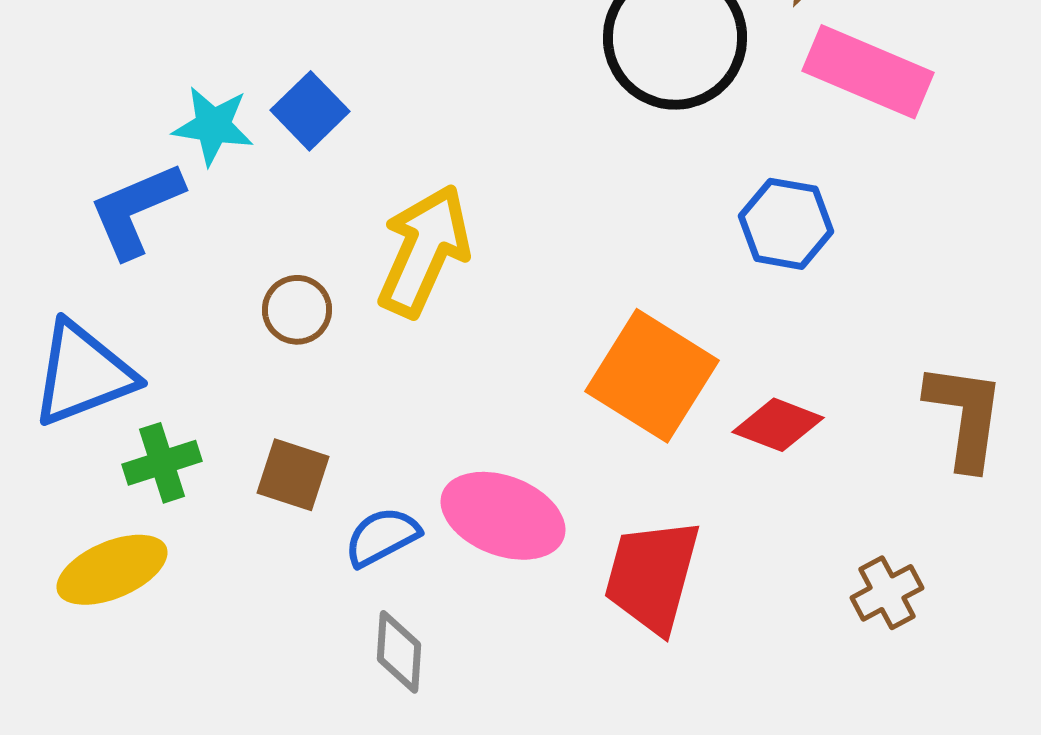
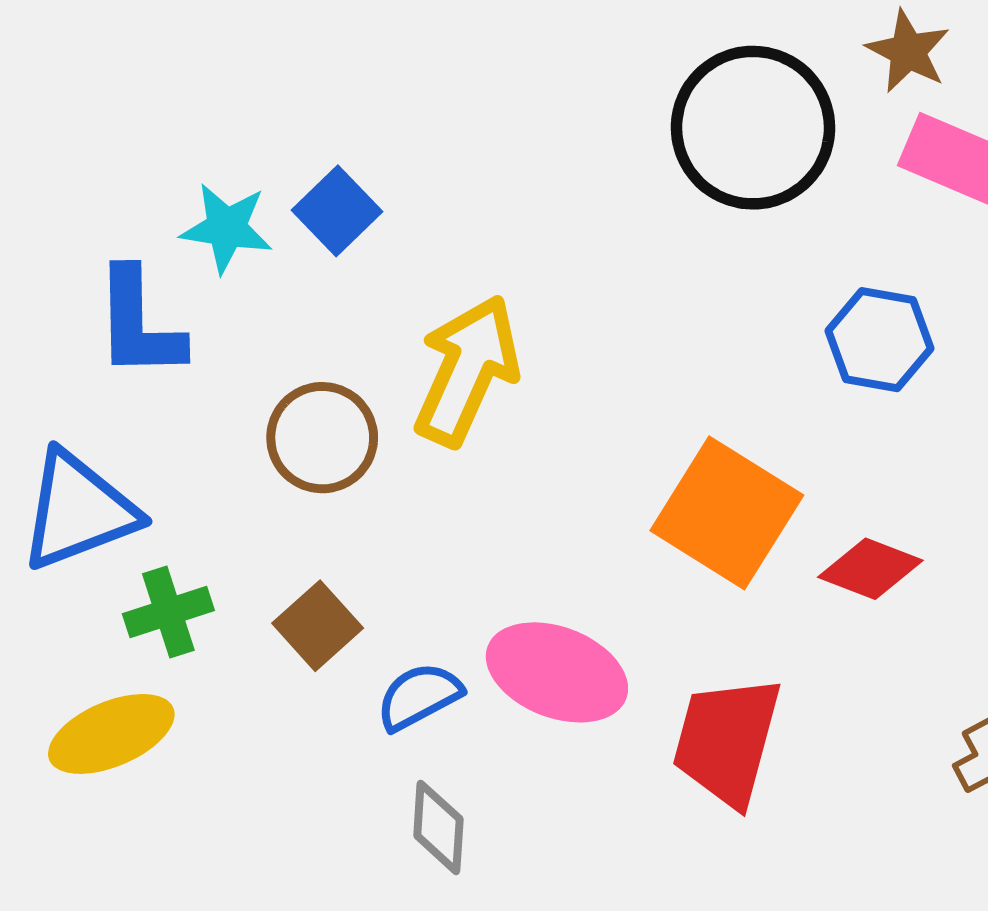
blue L-shape: (136, 210) -> (139, 324), turned -68
brown circle: (297, 310) -> (322, 438), size x1.4
brown square: (293, 475) -> (318, 626), turned 30

